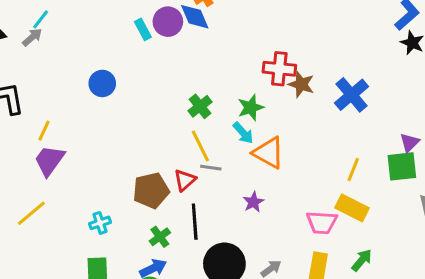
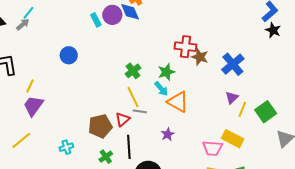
purple triangle: (410, 143) -> (232, 98), moved
green square: (402, 166) -> (266, 112), turned -30
yellow line: (353, 170) -> (242, 109), moved

